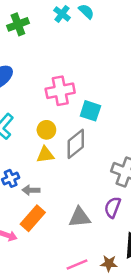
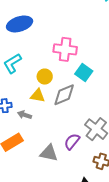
gray arrow: (31, 190) -> (25, 115), moved
purple semicircle: (113, 207) -> (72, 142), moved

